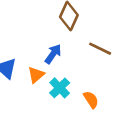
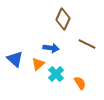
blue arrow: (53, 54) -> (51, 48), turned 63

